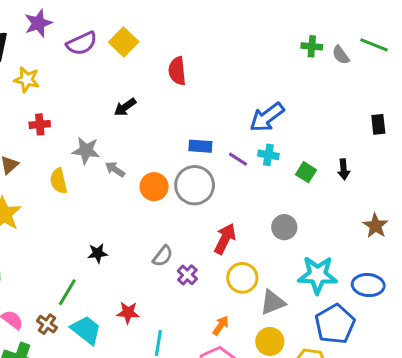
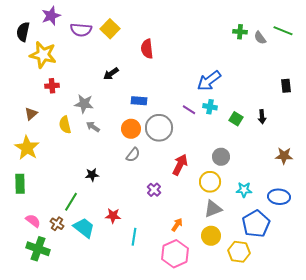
purple semicircle: (82, 43) -> (81, 30), turned 30
yellow star: (27, 80) -> (43, 55), size x1.5
blue rectangle: (200, 146) -> (139, 101), moved
gray arrow: (115, 169) -> (93, 127), moved
brown star: (375, 226) -> (284, 156), turned -30
gray semicircle: (163, 256) -> (133, 155), moved
cyan star: (318, 275) -> (244, 190), size x0.6
yellow circle: (242, 278) -> (210, 182), moved

